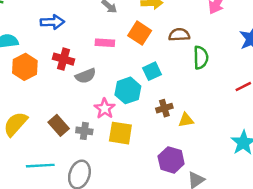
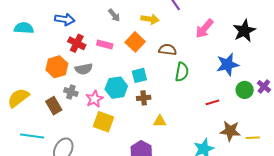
red cross: (64, 59) -> (77, 43), moved
orange hexagon: (25, 67) -> (57, 67), moved
brown cross: (164, 108) -> (144, 98), moved
gray cross: (84, 131) -> (71, 92), moved

